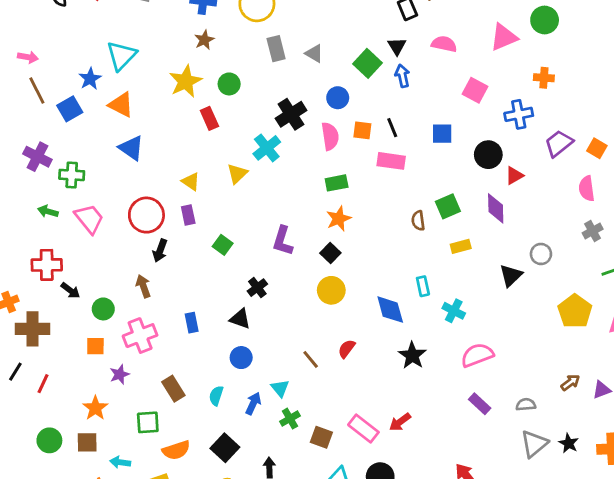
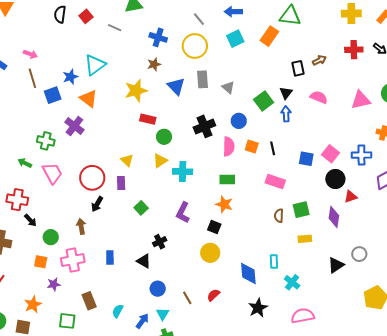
green circle: (229, 84) -> (164, 137), moved
pink square: (475, 90) -> (330, 154), moved
red rectangle: (209, 118) -> (148, 119), turned -63
blue triangle: (131, 148) -> (176, 86), moved
cyan cross: (267, 148) -> (183, 172), moved, turned 30
purple cross: (37, 157) -> (74, 126), moved
pink rectangle: (391, 161) -> (275, 181), moved
orange star: (339, 219) -> (224, 204), turned 30
black square: (330, 253) -> (214, 227), turned -32
blue circle: (241, 358) -> (158, 289), moved

